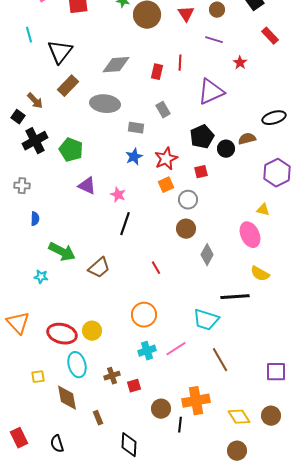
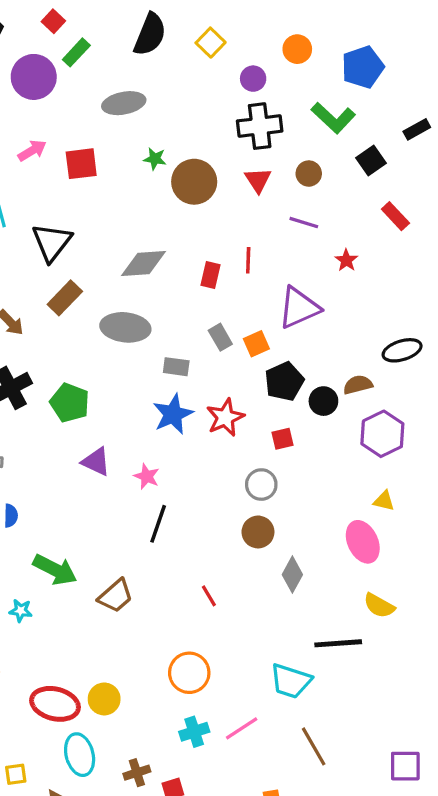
blue star: (134, 157) -> (173, 414), size x1.4
purple hexagon: (277, 173) -> (382, 434), moved
orange square: (166, 185) -> (256, 344), moved

